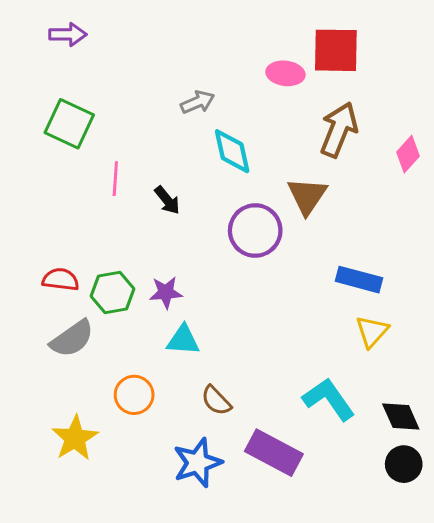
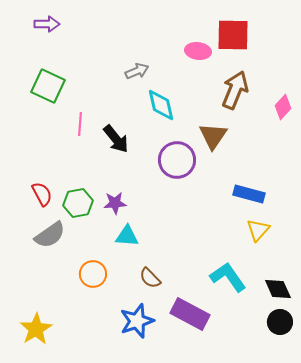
black arrow: (167, 200) -> (116, 139), size x1.4
red semicircle: (61, 280) -> (42, 194), turned 55
yellow star: (75, 438) -> (36, 329), moved

